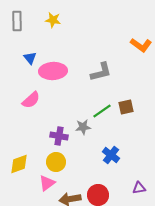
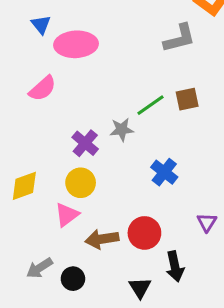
gray L-shape: (101, 72) -> (179, 38), moved
purple cross: (59, 136) -> (85, 143), turned 30
purple triangle: (139, 188) -> (207, 222), turned -48

